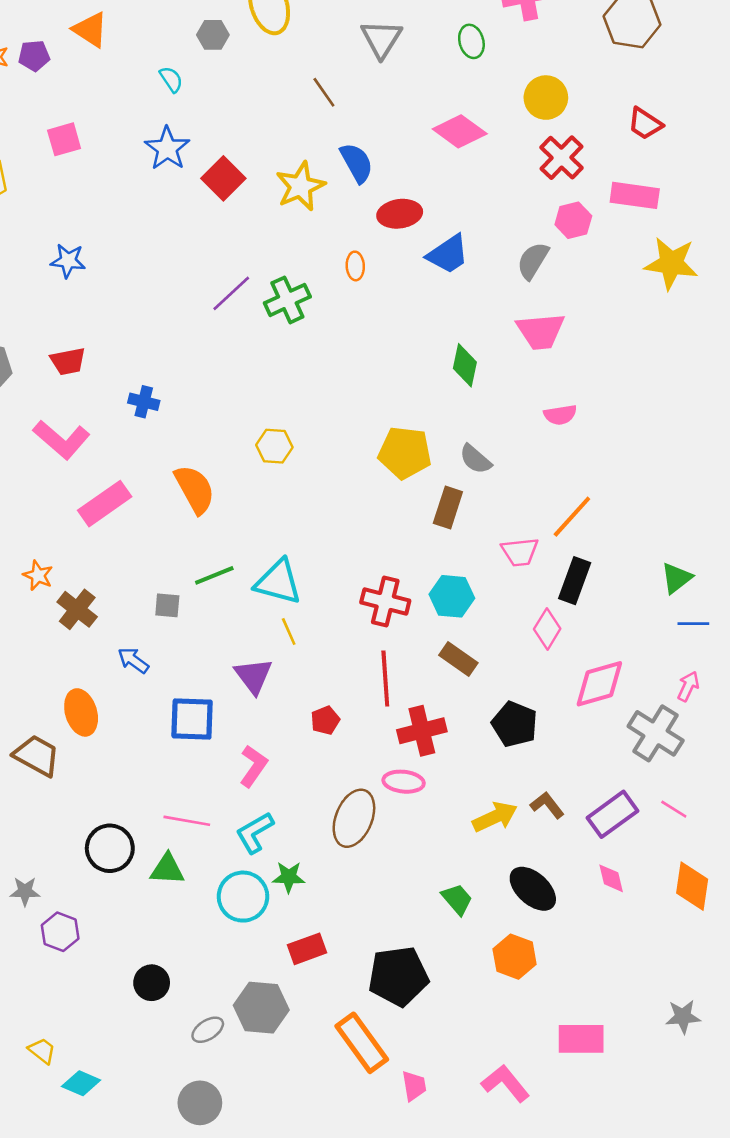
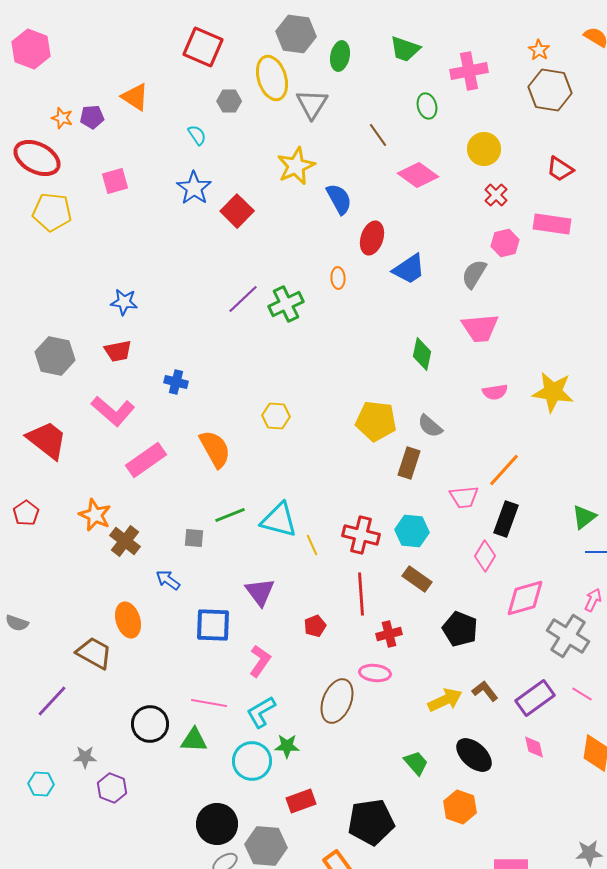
gray triangle: (381, 39) -> (312, 104), moved
brown line: (324, 92) -> (378, 135), moved
red cross: (562, 158) -> (496, 195), size x0.7
yellow star: (300, 186) -> (296, 166), moved
red ellipse: (400, 214) -> (372, 238), turned -64
blue star: (68, 261) -> (124, 302), moved
yellow star: (671, 263) -> (553, 392), moved
orange star: (38, 575) -> (95, 515), size x1.4
yellow line: (289, 632) -> (312, 545), moved
red cross: (422, 731) -> (389, 634), size x0.7
black circle: (152, 983) -> (217, 824), moved, size x1.5

